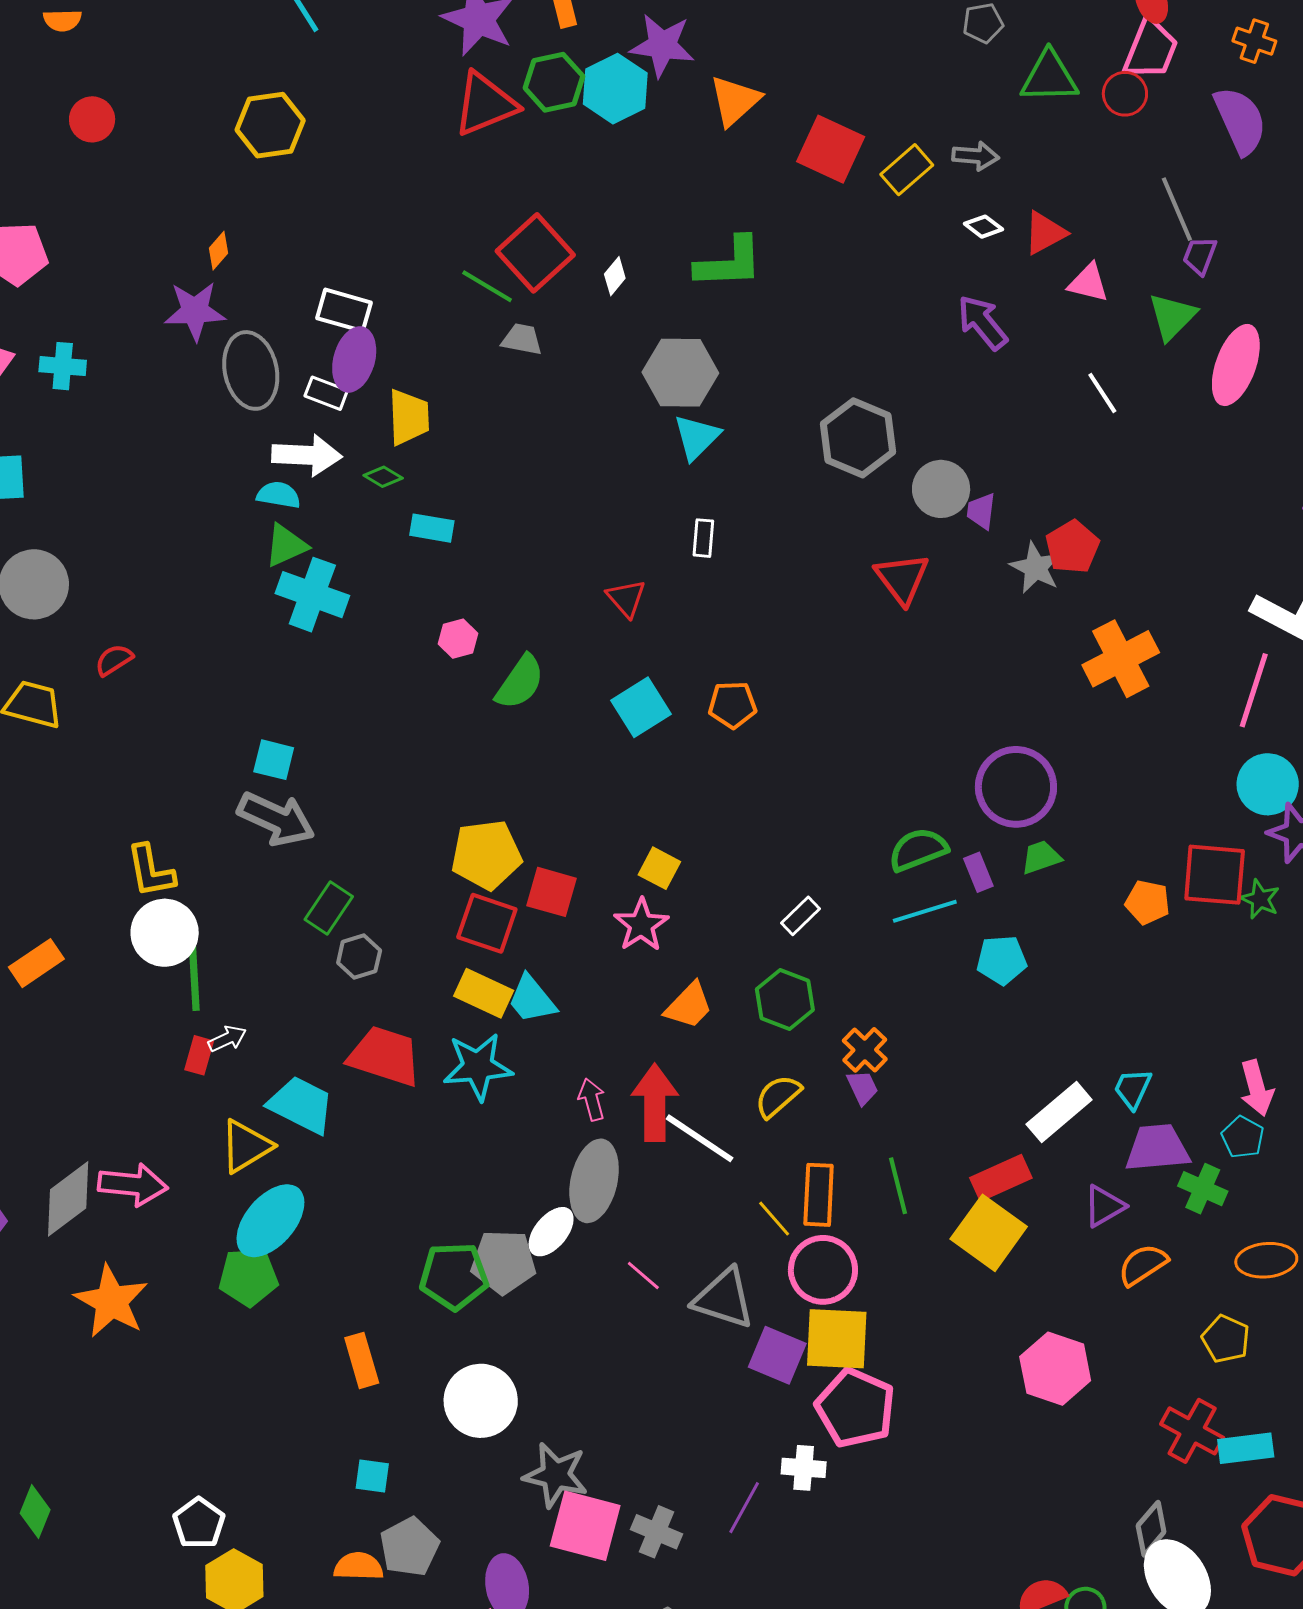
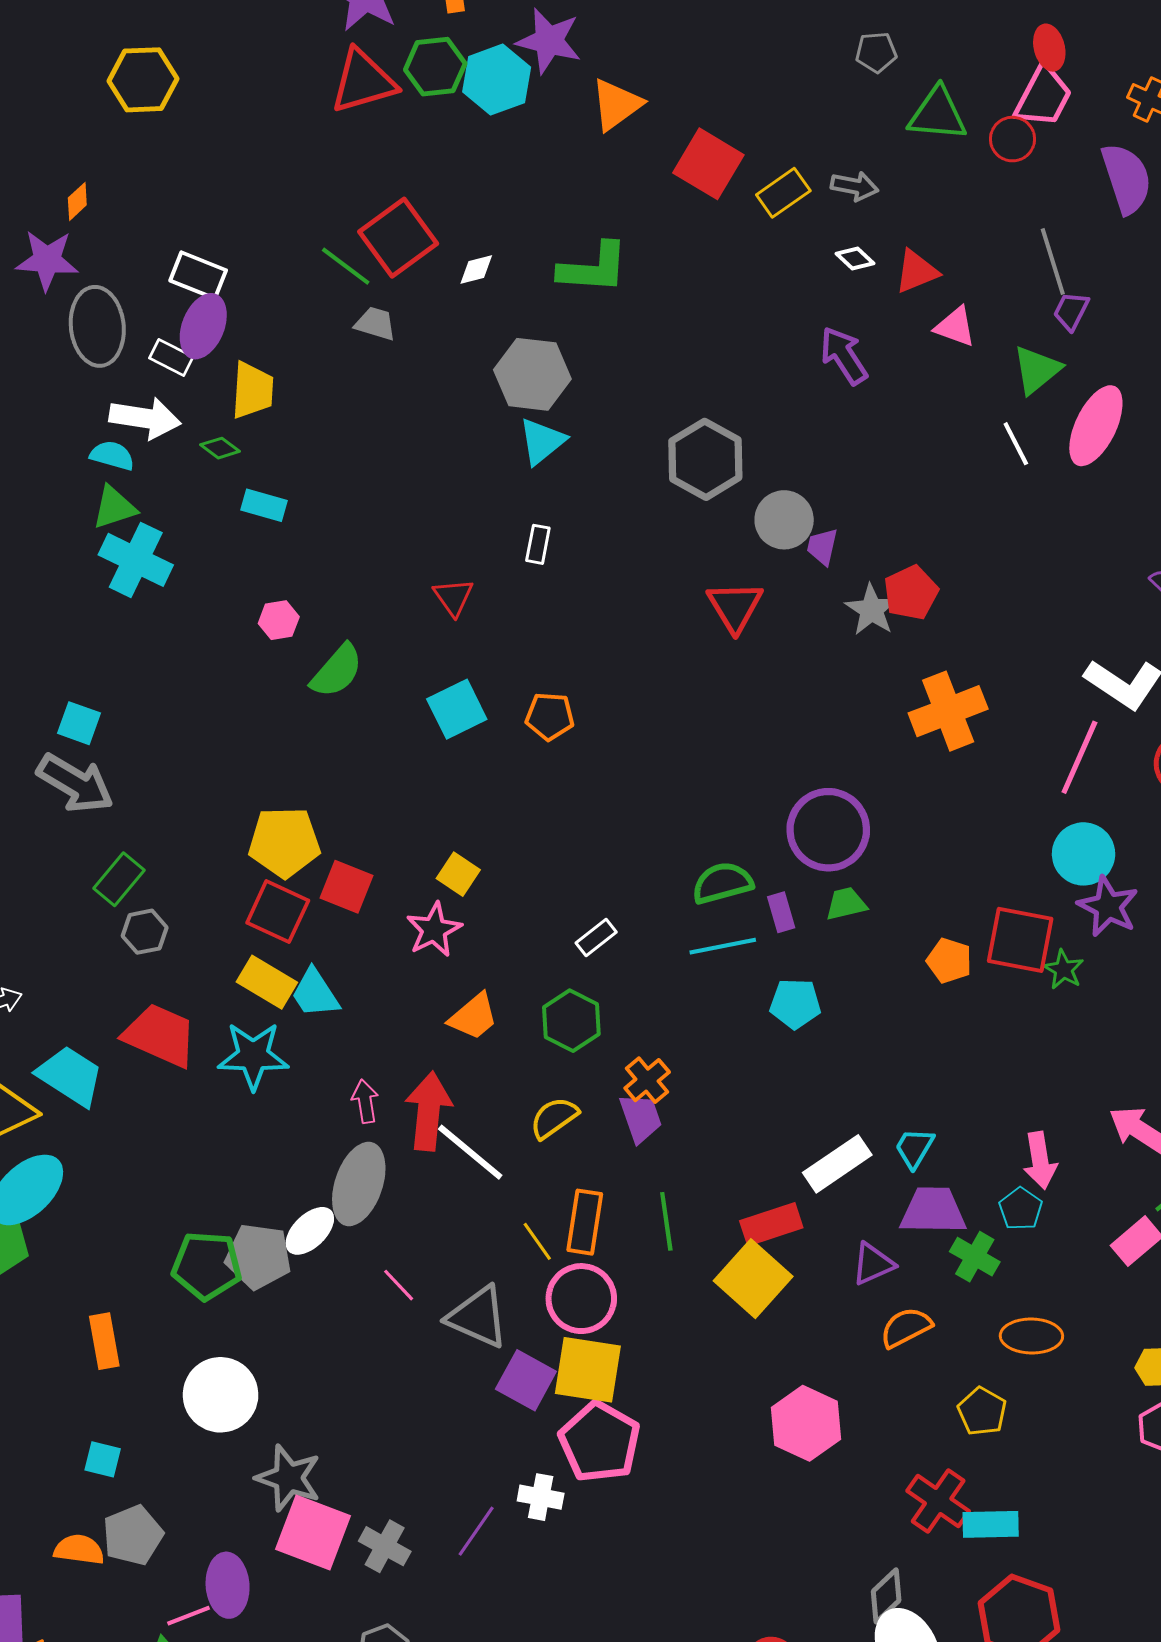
white diamond: (615, 276) -> (476, 270), turned 30
white line: (1102, 393) -> (1016, 444), moved
purple trapezoid: (862, 1087) -> (641, 1118), size x1.4

